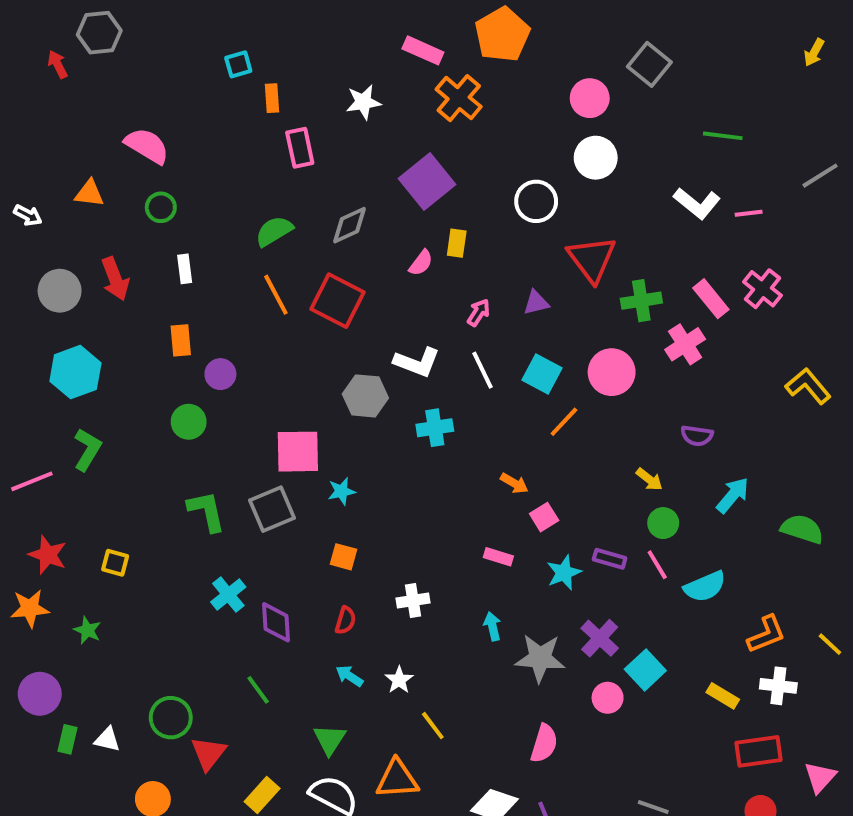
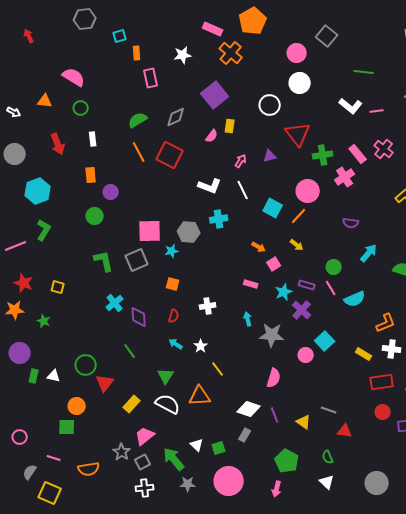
gray hexagon: (99, 33) -> (85, 19), moved
gray circle: (60, 291) -> (15, 154), moved
cyan square: (542, 374) -> (273, 208), moved
gray hexagon: (365, 396) -> (189, 232), moved
orange line: (564, 422) -> (299, 216), moved
yellow arrow: (649, 479) -> (297, 245), moved
purple cross: (600, 638) -> (302, 310), moved

